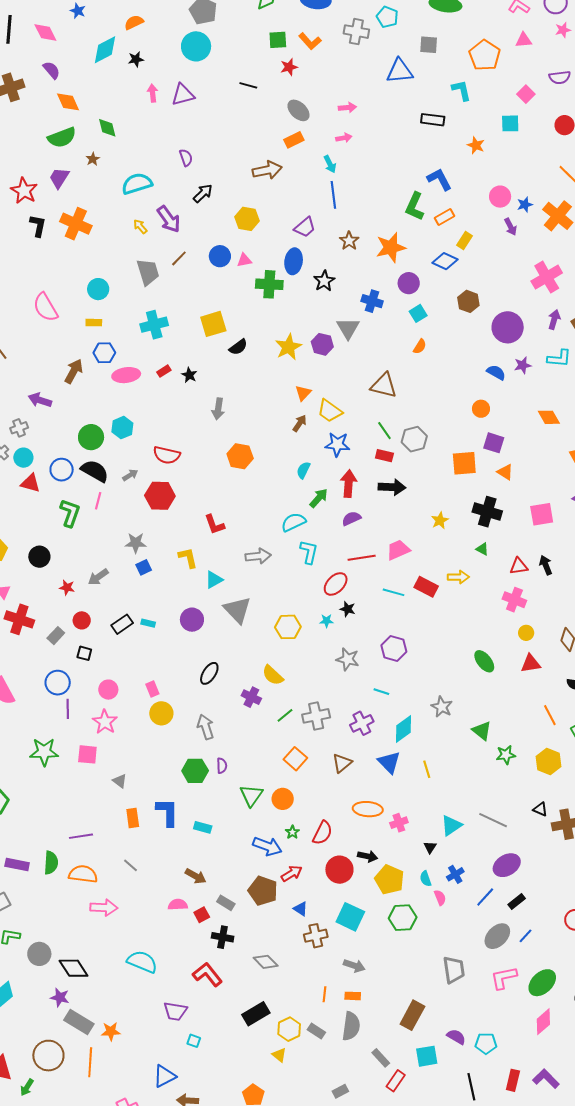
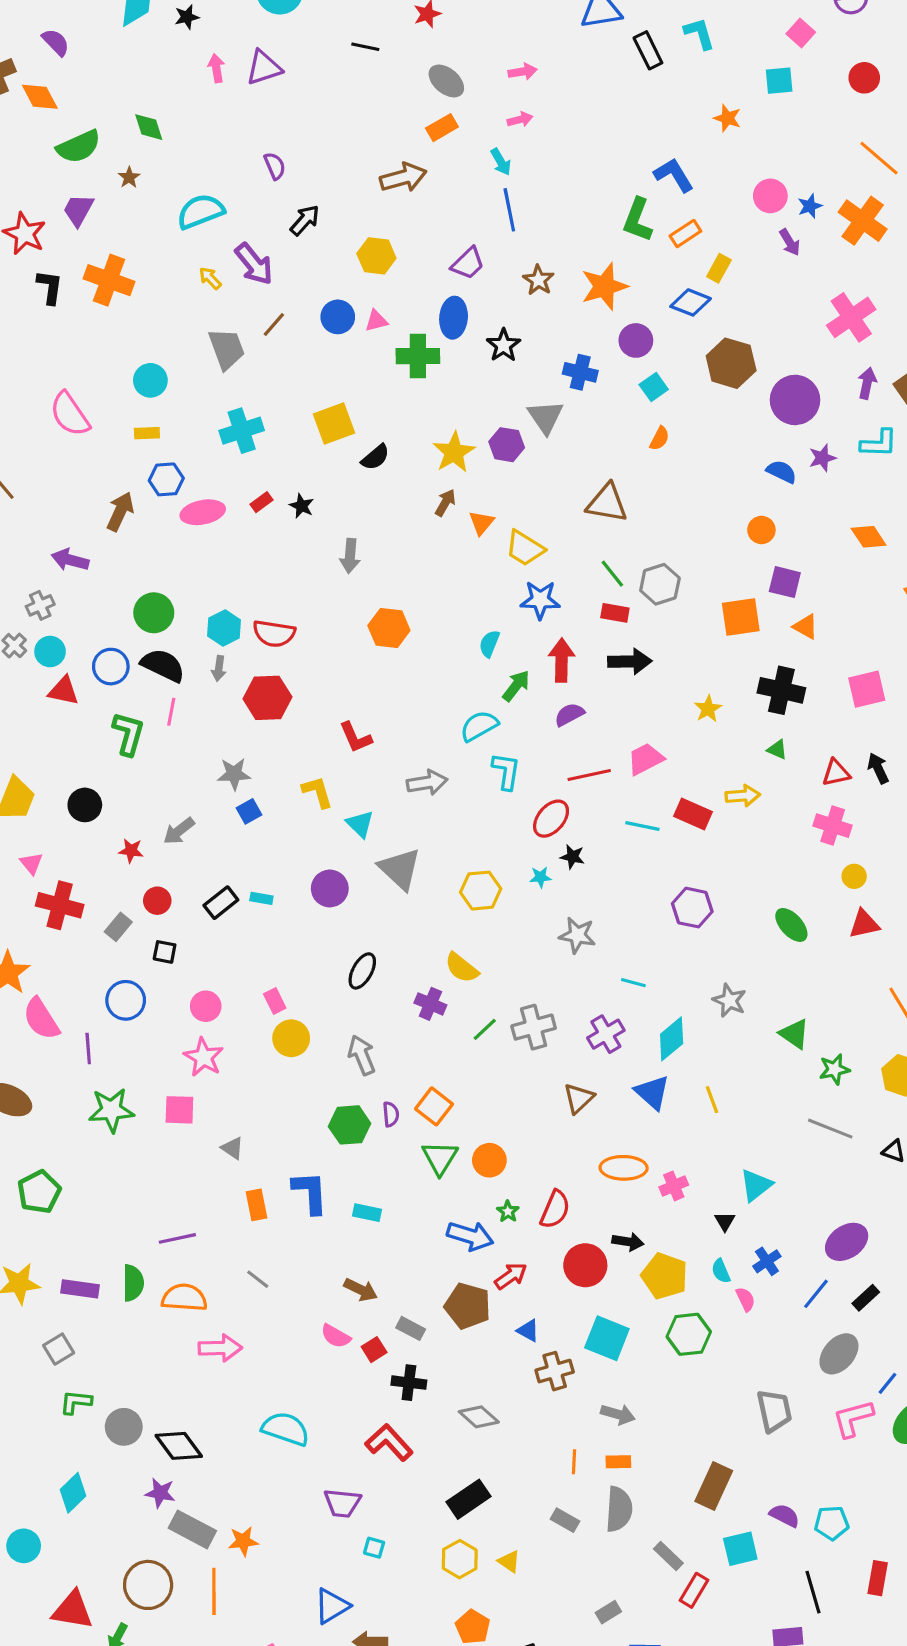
orange diamond: (68, 102) -> (40, 97), moved
black rectangle: (433, 120) -> (648, 50), moved, turned 60
brown hexagon: (468, 301) -> (731, 363), size x1.4
brown arrow: (300, 423) -> (445, 503), moved
cyan hexagon: (122, 428) -> (224, 628), moved
gray arrow: (130, 475) -> (219, 668), turned 133
cyan triangle: (214, 580) -> (360, 824), turned -42
purple hexagon: (394, 648) -> (692, 908), moved
purple line: (68, 709) -> (88, 1048), moved
orange square: (295, 759) -> (434, 1106), moved
gray line: (493, 820) -> (830, 1129), moved
pink semicircle: (178, 905) -> (336, 1336), turned -144
blue line: (525, 936) -> (888, 1383), moved
yellow hexagon: (289, 1029) -> (460, 1559), moved

